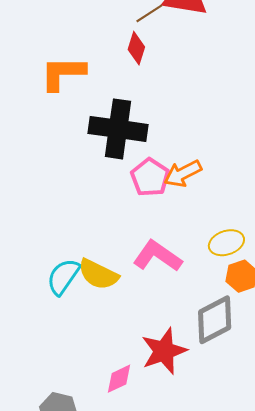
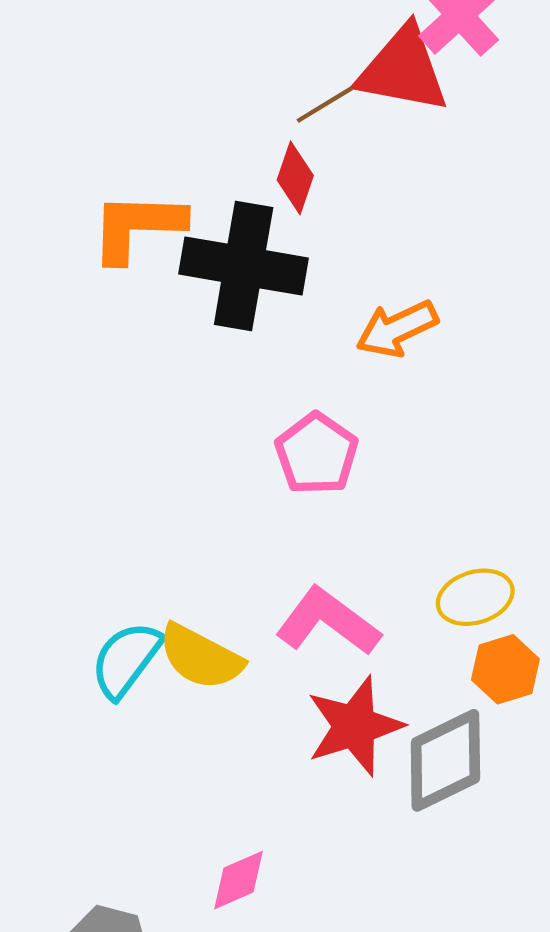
black cross: (118, 129) -> (244, 266), moved
orange arrow: (183, 173) -> (397, 329), moved
red star: (164, 351) -> (355, 726), moved

